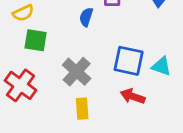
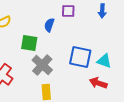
green square: (36, 40) -> (29, 43), moved
red arrow: (133, 96) -> (98, 83), moved

